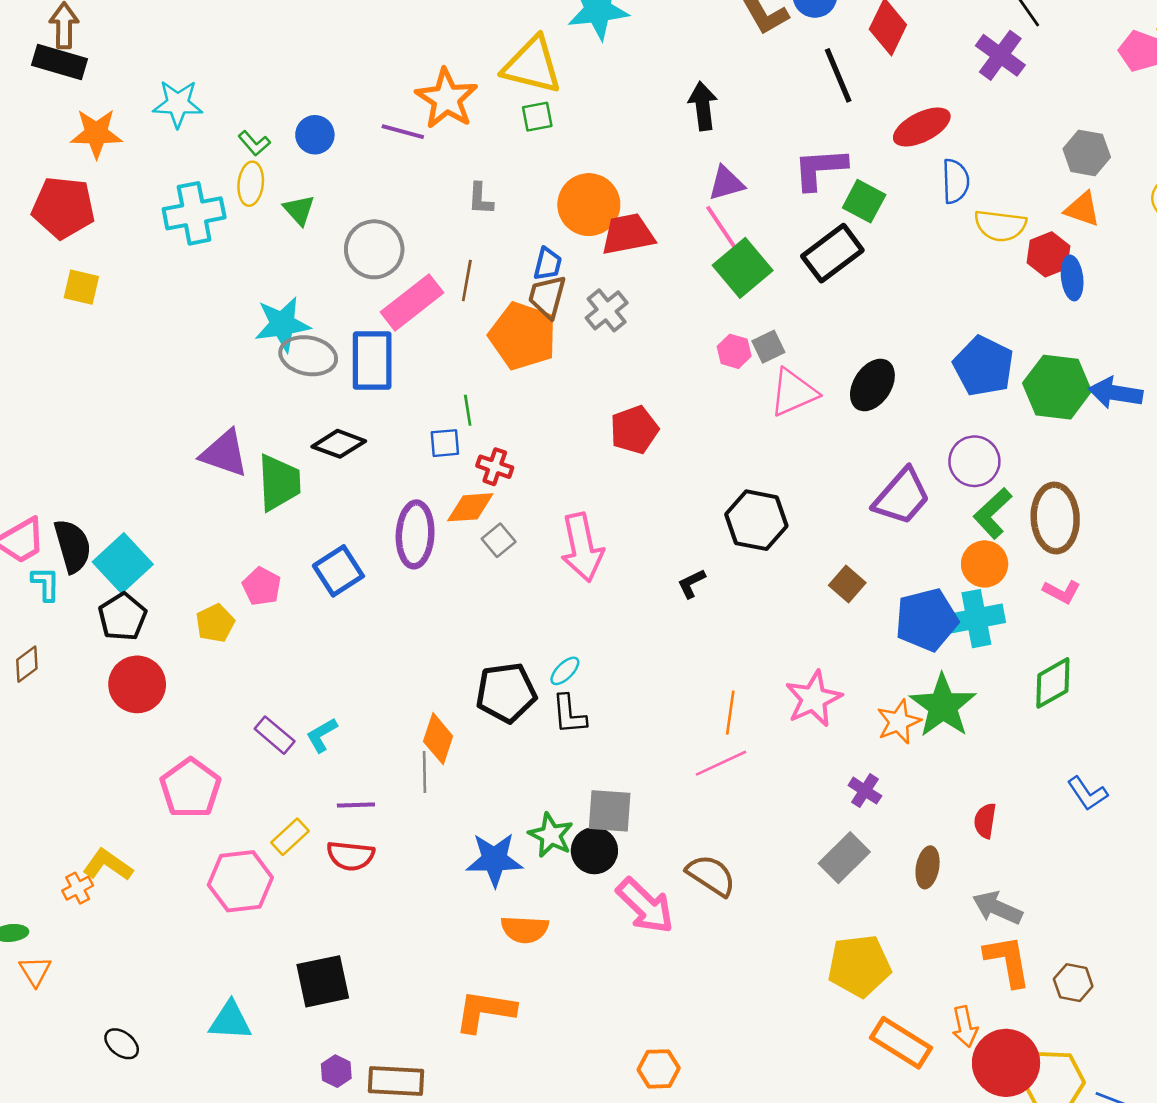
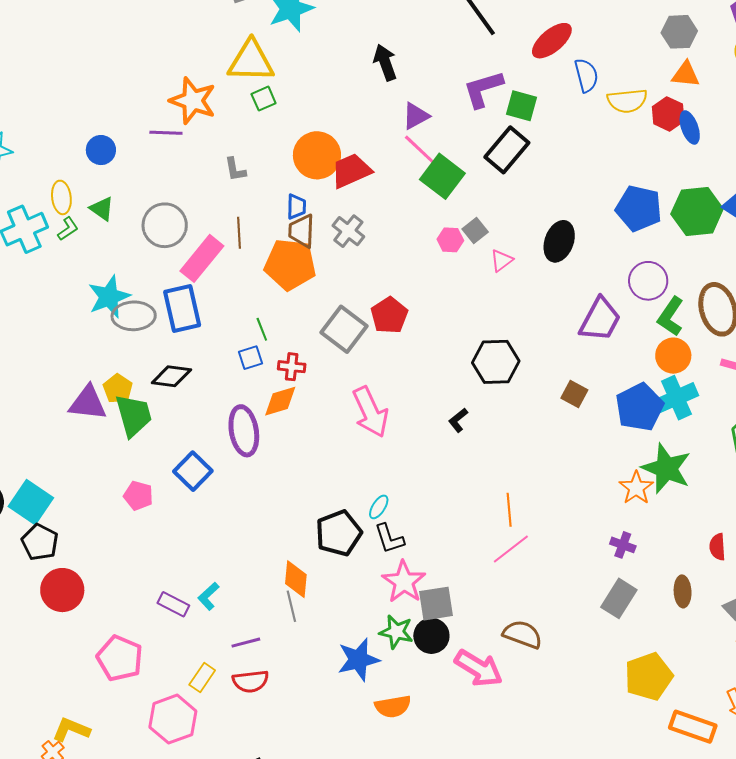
green L-shape: (254, 143) -> (68, 229), moved, turned -70
pink triangle: (793, 392) -> (502, 260), size x0.6
gray square: (499, 540) -> (344, 329), moved, size x1.8
yellow pentagon: (215, 623) -> (118, 389), moved
pink star: (814, 699) -> (404, 582), moved

